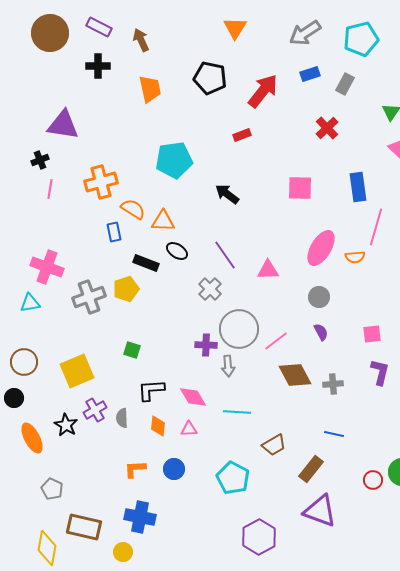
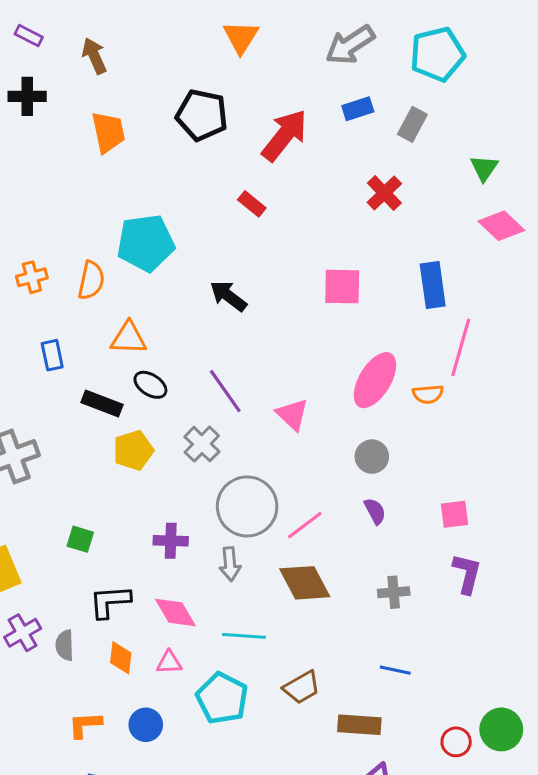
purple rectangle: (99, 27) -> (29, 36), size x0.7
red rectangle: (242, 135) -> (252, 204), turned 60
orange cross: (101, 182) -> (32, 277), size x0.6
orange semicircle: (133, 209) -> (91, 280), moved, turned 70
pink triangle: (268, 270) -> (292, 414), turned 45
yellow pentagon: (126, 289) -> (133, 450), moved
purple cross: (206, 345) -> (171, 541), moved
brown diamond: (295, 375) -> (305, 583), moved
brown rectangle: (311, 469) -> (359, 725), turned 56
cyan pentagon: (233, 478) -> (222, 698), moved

